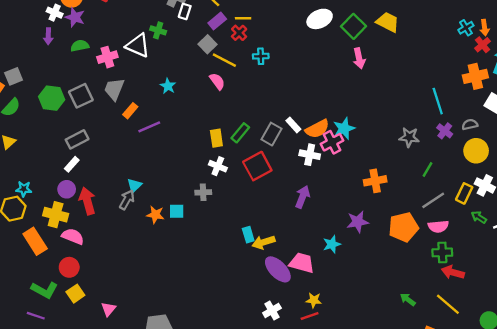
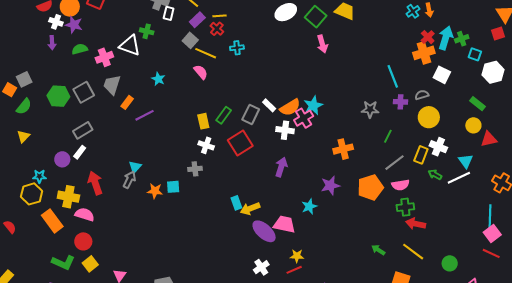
red cross: (483, 45) -> (428, 37), moved
purple cross: (445, 131) -> (401, 102), turned -32
purple circle: (67, 189) -> (62, 159), moved

